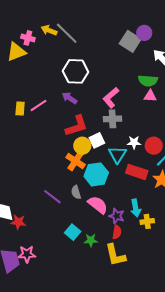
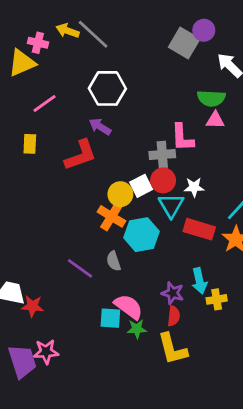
pink L-shape: (111, 98) -> (182, 138), moved, turned -50
pink line: (38, 106) -> (44, 103), moved
red L-shape: (76, 126) -> (80, 155), moved
red circle: (154, 146) -> (163, 180), moved
pink semicircle: (98, 205) -> (129, 307), moved
cyan square: (73, 232) -> (110, 318), turned -35

